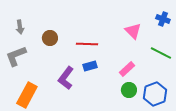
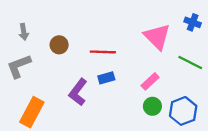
pink triangle: (133, 31) -> (157, 37), size x1.4

